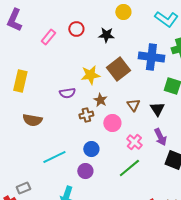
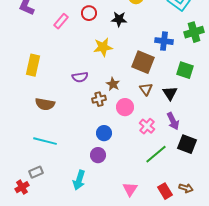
blue cross: (151, 57) -> (164, 41), size x0.7
brown square: (118, 69) -> (143, 62), moved, turned -30
yellow star: (90, 75) -> (103, 47), moved
cyan line: (54, 157) -> (45, 141), moved, turned 40
green line: (129, 168) -> (156, 154), moved

